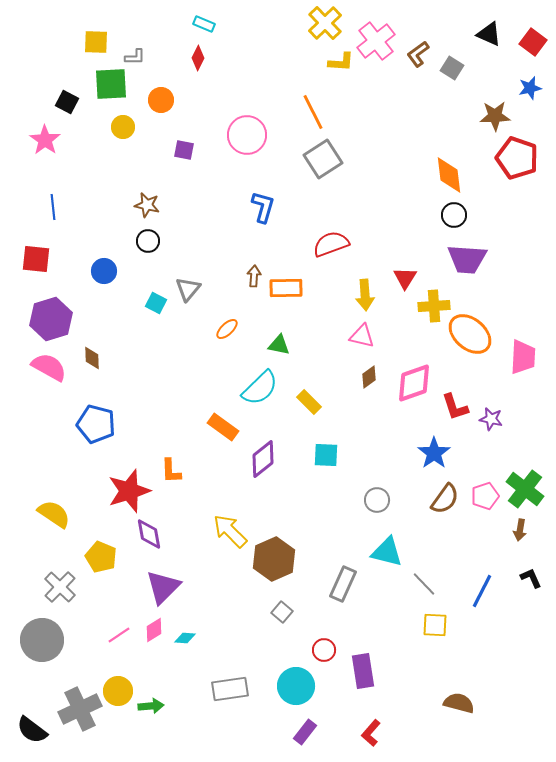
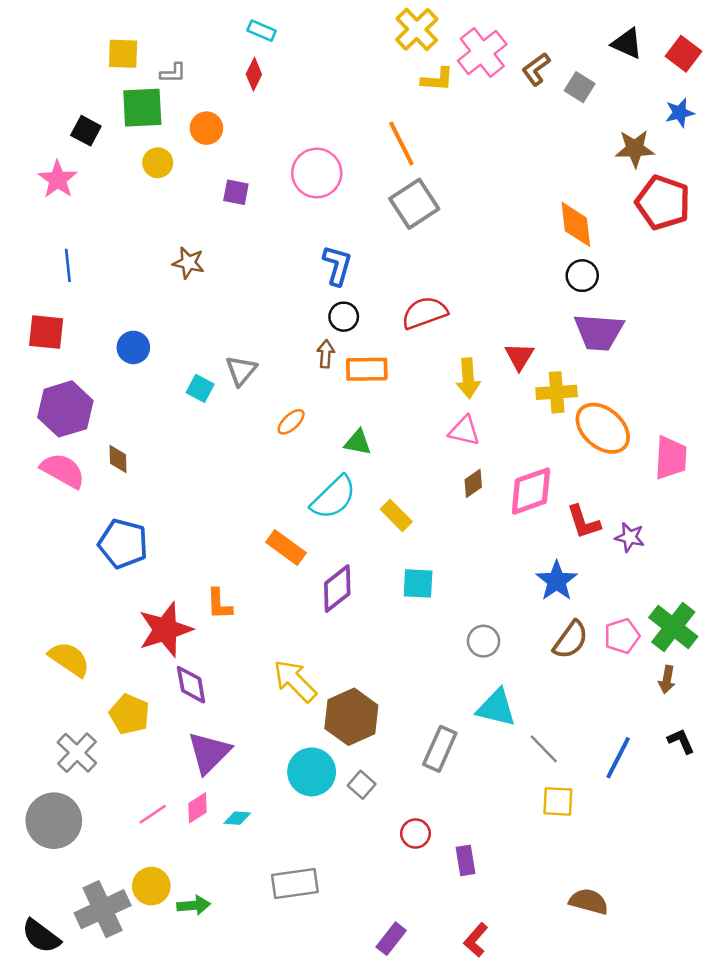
black circle: (148, 241) -> (344, 317), moved
purple rectangle: (363, 671) -> (466, 860), size x0.7
cyan circle: (296, 686) -> (312, 772), moved

